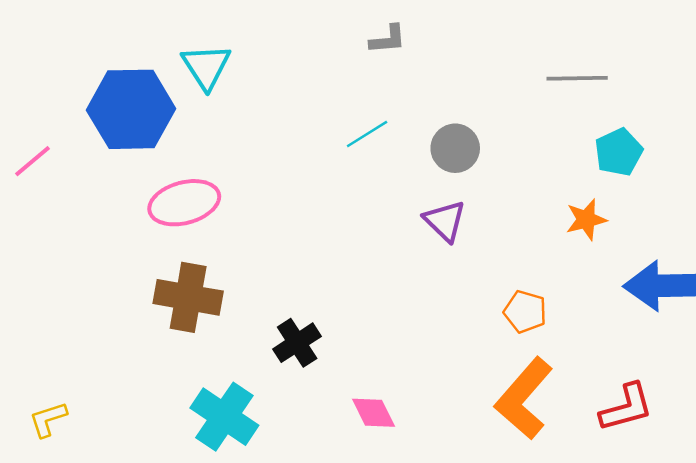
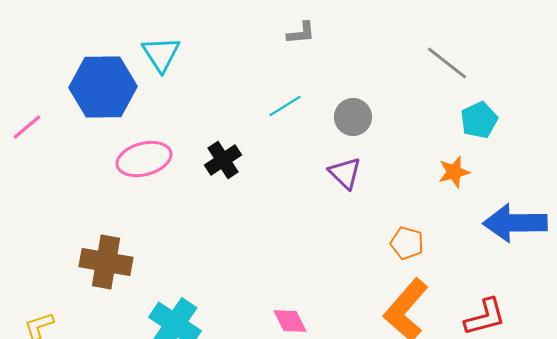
gray line: (577, 78) -> (447, 63), turned 39
brown cross: (188, 297) -> (106, 262), moved
black cross: (297, 343) -> (223, 160), moved

